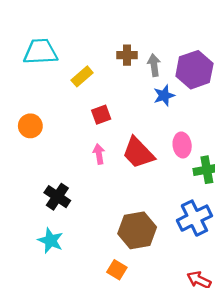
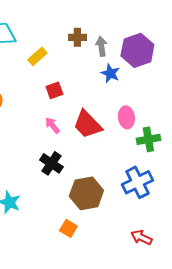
blue star: (164, 96) -> (110, 73), turned -30
pink arrow: (99, 154) -> (52, 125), turned -30
black cross: (57, 197) -> (51, 163), moved

